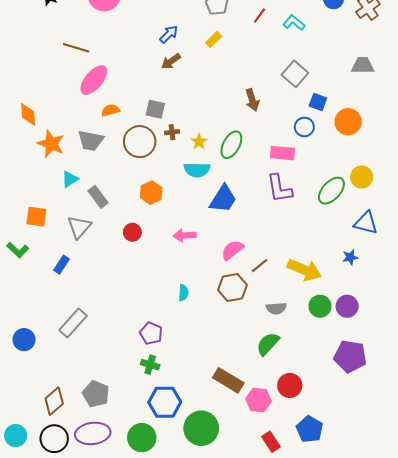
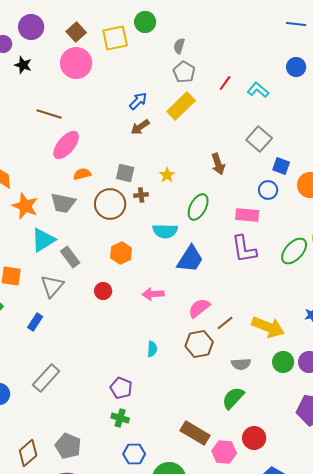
yellow rectangle: (214, 39) -> (181, 106), size x1.8
yellow star: (199, 142) -> (167, 175), moved
cyan triangle: (70, 179) -> (43, 240), size x1.5
blue hexagon: (165, 402) -> (134, 454), size x0.7

